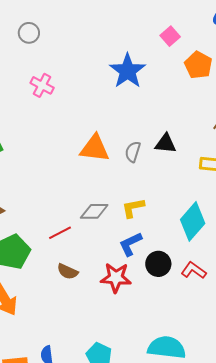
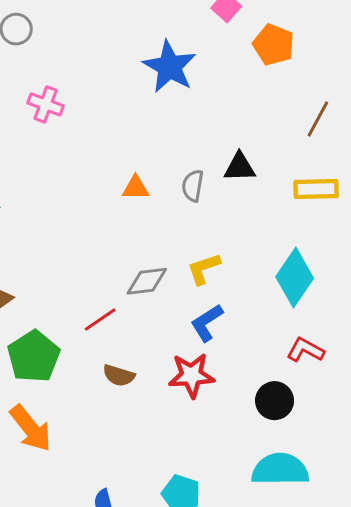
orange triangle: (95, 148) -> (135, 188), size x0.6
black circle: (158, 264) -> (275, 401), moved

